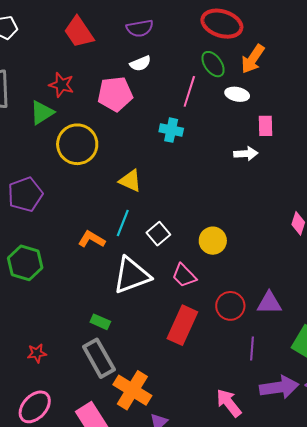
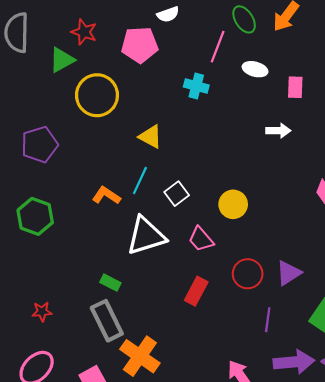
white ellipse: (237, 94) -> (255, 69), moved
white arrow: (246, 154) -> (278, 131), moved
purple triangle: (269, 303) -> (289, 273), turned -36
red rectangle: (182, 325) -> (196, 291), size x0.7

